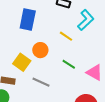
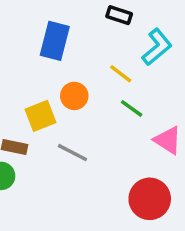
yellow square: (22, 62) -> (40, 116), turned 30
green line: (69, 64) -> (132, 108), moved

